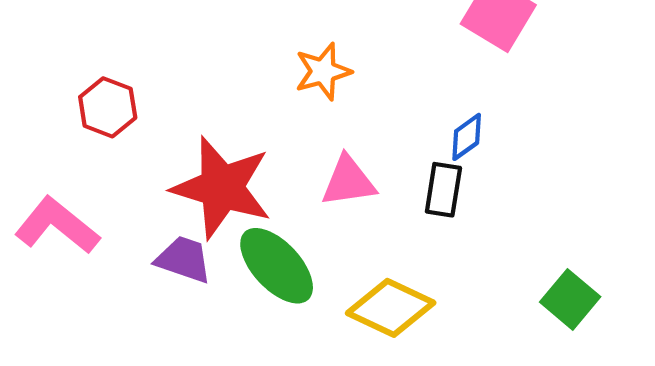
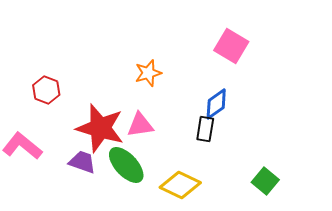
blue diamond: (467, 137) -> (216, 104), size x1.4
pink triangle: (348, 181) -> (140, 125), moved

